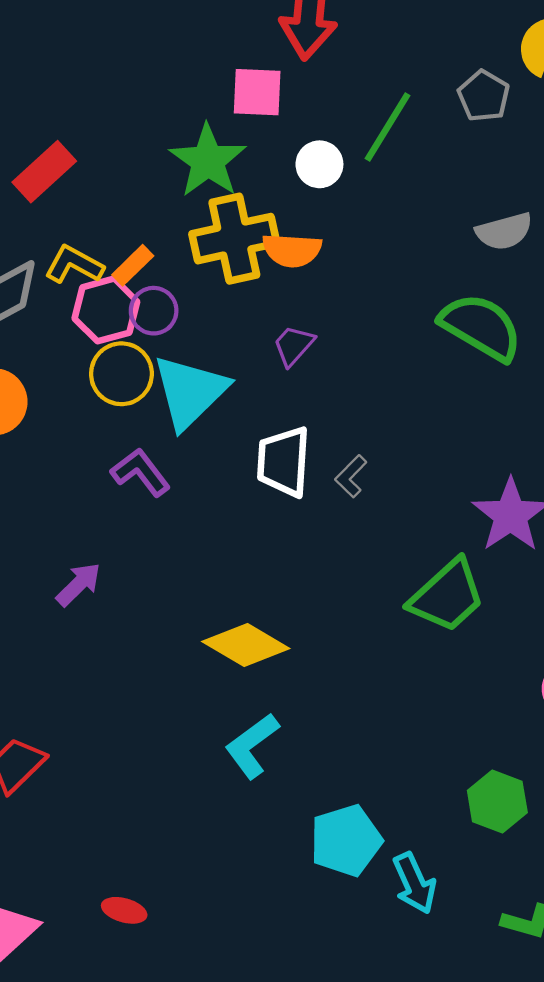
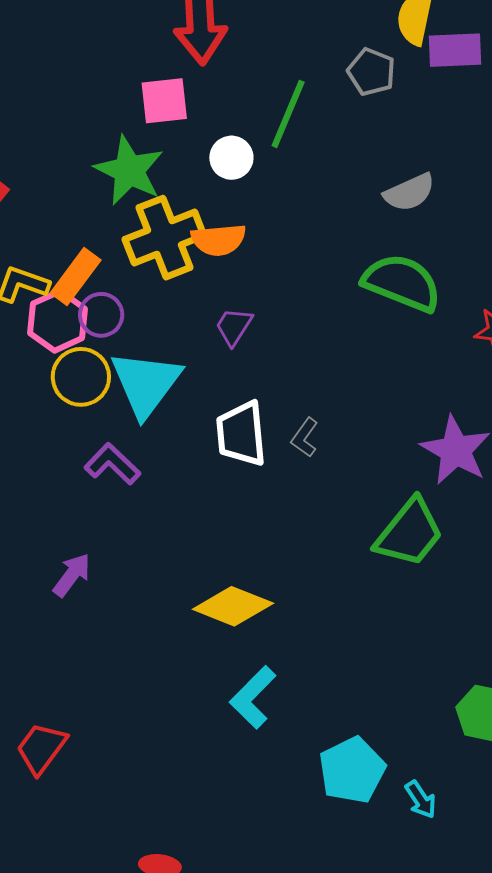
orange rectangle: (133, 265) -> (76, 276), size x1.4
cyan arrow: (414, 883) -> (421, 800), size x0.7

